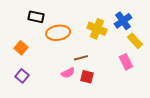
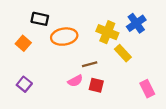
yellow rectangle: (135, 41) -> (123, 53), moved
orange square: (21, 48) -> (23, 43), moved
pink rectangle: (126, 62) -> (147, 89), moved

